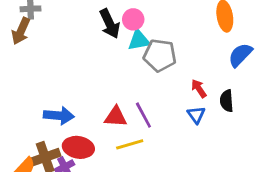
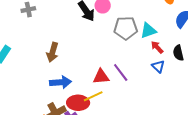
brown arrow: (21, 31) -> (53, 52), moved
cyan triangle: (139, 40) -> (148, 30), moved
yellow line: (130, 144) -> (93, 96), moved

